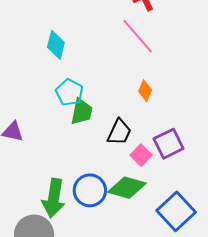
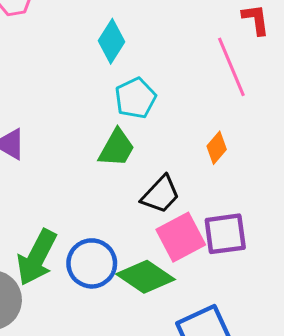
cyan pentagon: (69, 92) -> (135, 98), moved
pink square: (141, 155) -> (181, 237), size x1.5

